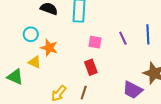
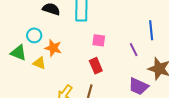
purple line: (123, 38) -> (134, 50), moved
green triangle: (15, 77) -> (19, 53), moved

